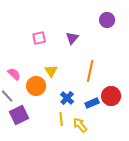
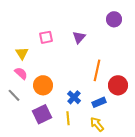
yellow triangle: (51, 71) -> (22, 53), moved
red circle: (111, 96) -> (118, 85), moved
purple square: (19, 115) -> (42, 114), moved
yellow arrow: (80, 125) -> (97, 124), moved

